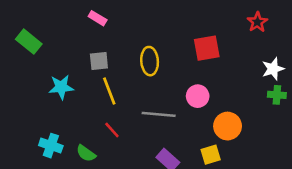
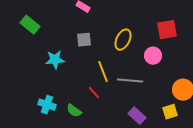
yellow ellipse: (150, 61) -> (123, 40), turned 30
yellow line: (109, 91) -> (103, 72), moved
pink circle: (198, 96) -> (153, 56), moved

